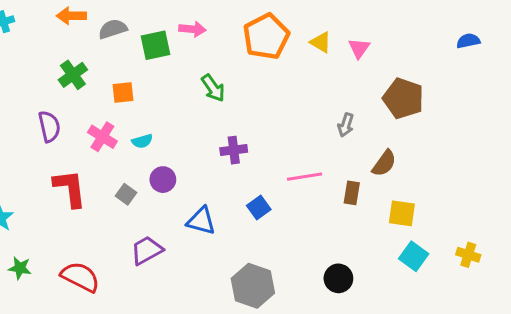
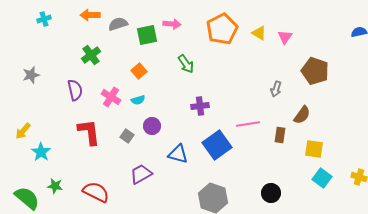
orange square: (123, 92) -> (139, 71), moved, turned -35
blue square: (259, 208) -> (217, 145), size x1.8

